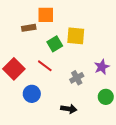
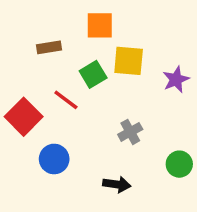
orange square: (46, 15) -> (100, 25), moved
red line: (45, 66) -> (66, 100), moved
purple star: (102, 67) -> (176, 79), moved

